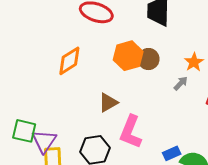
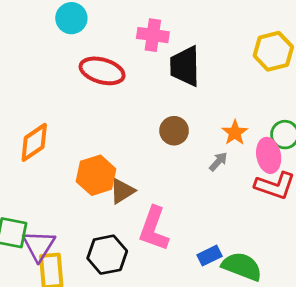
orange hexagon: (128, 56) -> (96, 175), moved
orange diamond: (69, 61) -> (34, 142), moved

